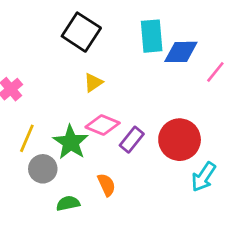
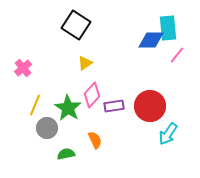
cyan rectangle: (152, 36) -> (168, 28), moved
pink diamond: (103, 125) -> (92, 95), turned -70
purple rectangle: (132, 140) -> (114, 106), turned 42

